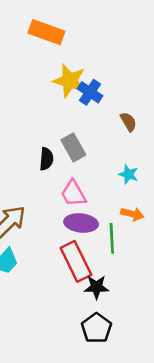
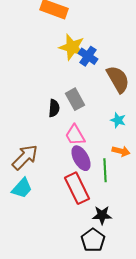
brown semicircle: (128, 122) -> (118, 79), size x1.8
purple ellipse: (81, 223) -> (81, 158), turned 55
black star: (96, 287) -> (102, 215), moved

